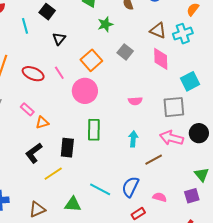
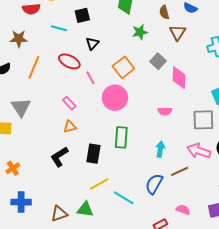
black square: (47, 12) -> (82, 15), turned 35
cyan line: (25, 26) -> (59, 28), turned -63
brown triangle: (158, 31) -> (178, 33), moved, turned 36
pink diamond: (161, 59) -> (179, 78), moved
red ellipse: (33, 74) -> (69, 61), moved
pink rectangle: (27, 109) -> (69, 103), moved
yellow line: (53, 174) -> (99, 184), moved
blue semicircle: (130, 187) -> (154, 184), moved
green triangle: (73, 204) -> (85, 209), moved

